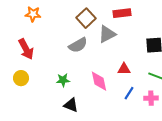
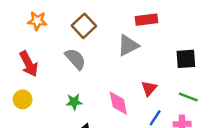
brown square: (86, 18) -> (84, 26), moved
gray semicircle: (78, 45) -> (75, 59), moved, turned -102
red triangle: (124, 69) -> (149, 88), turned -48

